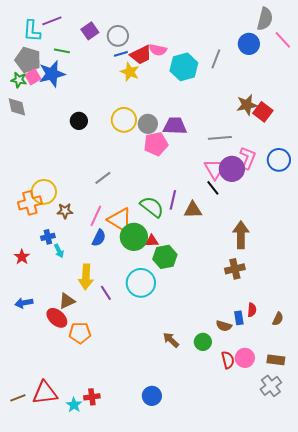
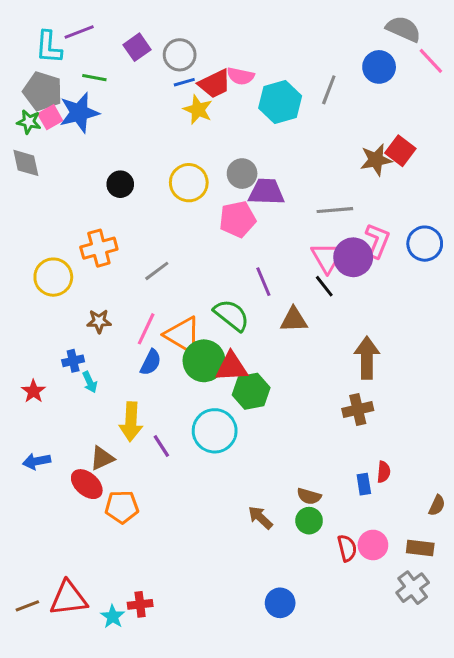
gray semicircle: (265, 19) -> (403, 29), turned -80
red square: (263, 112) -> (400, 151), moved
gray circle: (148, 124) -> (242, 174), moved
yellow circle: (44, 192) -> (53, 277), moved
purple line: (173, 200) -> (263, 282), moved, turned -36
orange cross: (30, 203) -> (99, 248), moved
red triangle: (152, 241) -> (231, 367), size x1.6
brown semicircle: (278, 319) -> (437, 505), moved
brown semicircle: (224, 326) -> (309, 496), moved
blue circle: (152, 396) -> (280, 603), moved

